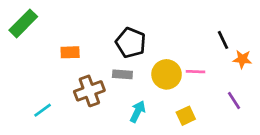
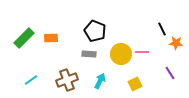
green rectangle: (23, 23) -> (24, 38), moved
brown cross: (89, 91) -> (67, 80), moved

